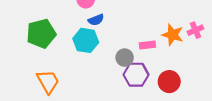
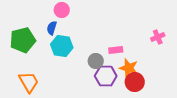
blue semicircle: (96, 20) -> (52, 28), moved, turned 128
orange star: (173, 35) -> (129, 68), moved

